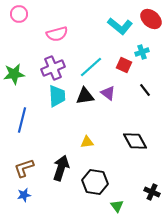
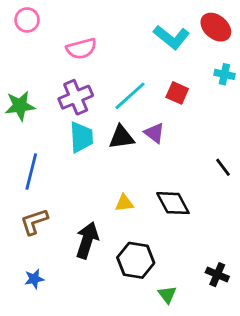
cyan cross: (142, 52) -> (224, 74), moved, turned 32
black line: (145, 90) -> (223, 167), moved
black diamond: (135, 141) -> (173, 203), moved
brown L-shape: (24, 168) -> (34, 222), moved

